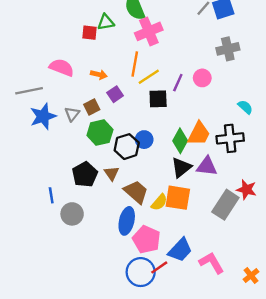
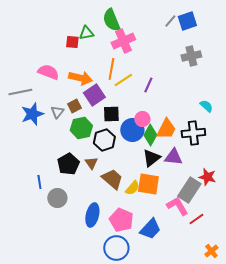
orange arrow: (99, 74) -> (80, 78), size x1.6
pink circle: (202, 78) -> (142, 119), moved
purple square: (115, 94) -> (94, 95), size x1.5
black square: (158, 99) -> (111, 114), moved
blue circle: (144, 140) -> (132, 130), moved, size x1.5
blue ellipse: (127, 221) -> (92, 215), moved
pink L-shape: (212, 263) -> (177, 206), moved
red line: (159, 267) -> (196, 219), moved

